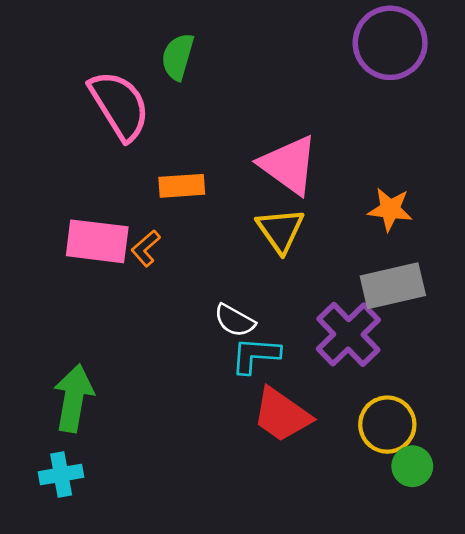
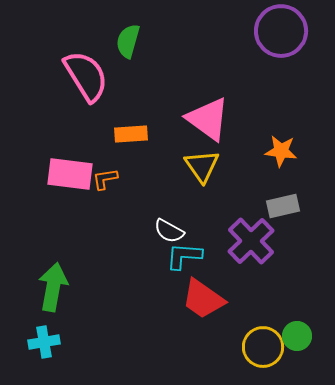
orange L-shape: (146, 248) -> (105, 179), turned 32
gray rectangle: (393, 286) -> (283, 206), size x0.7
yellow circle: (387, 425) -> (263, 347), moved

